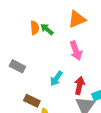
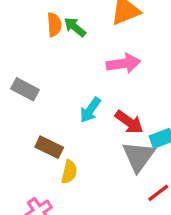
pink arrow: (76, 51) -> (123, 63), turned -78
red arrow: (79, 85) -> (129, 122), turned 114

